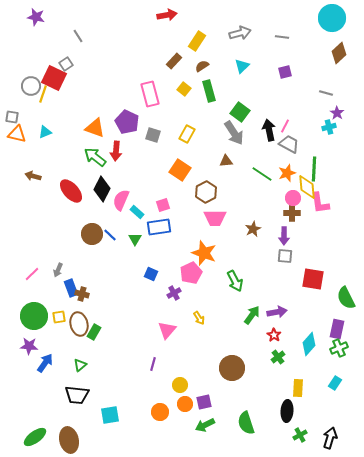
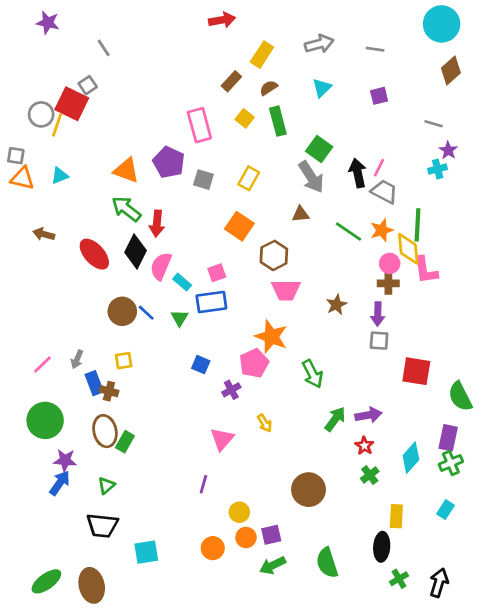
red arrow: (116, 151) -> (157, 224), moved
yellow square: (59, 317) -> (124, 361), moved
purple star: (29, 346) -> (65, 460), moved

